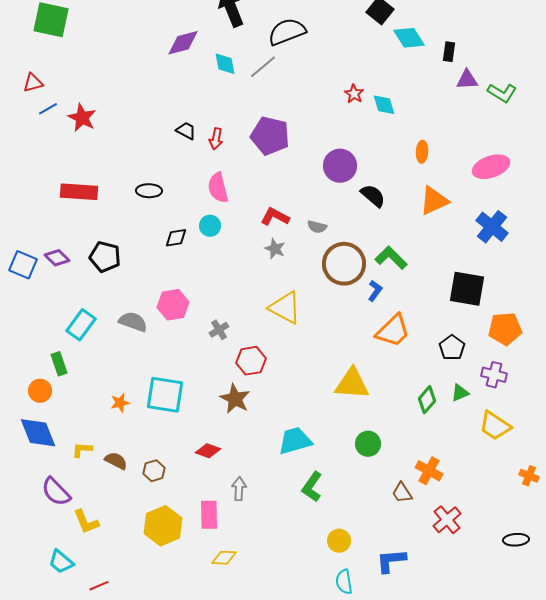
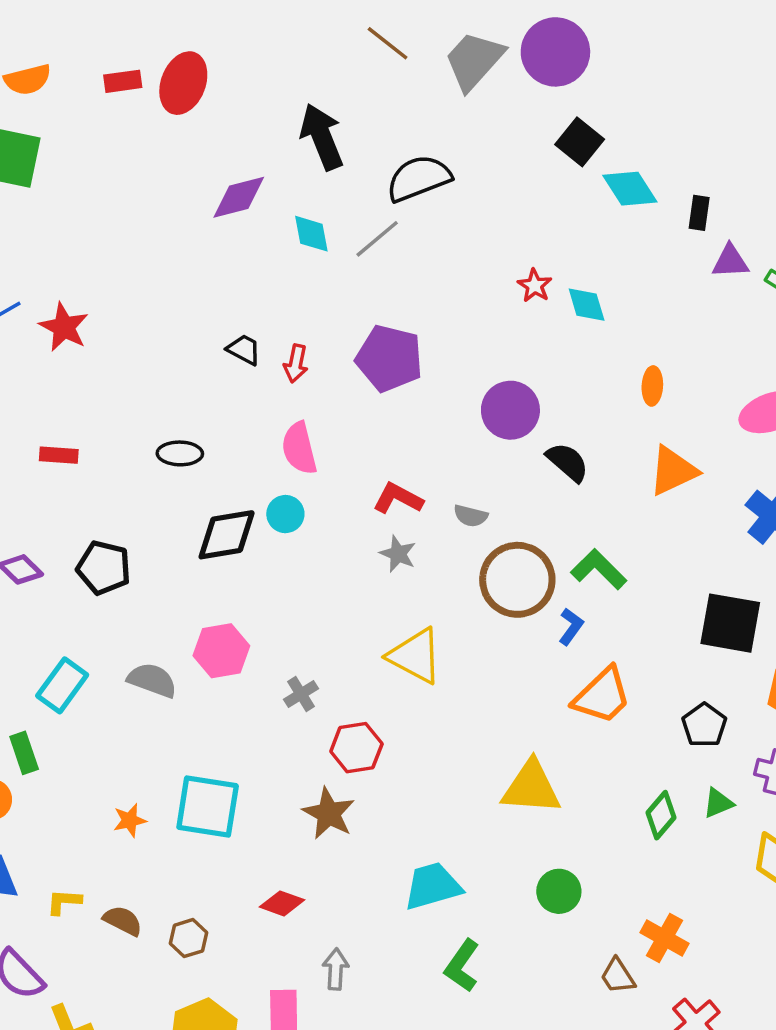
red rectangle: (79, 192) -> (59, 455), size x0.6
black diamond: (176, 238) -> (227, 535), size x1.6

